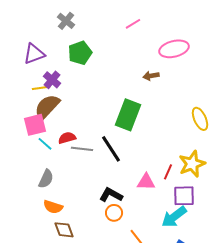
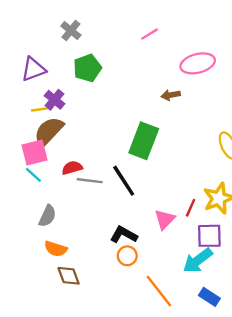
cyan line: (45, 144) -> (33, 175), moved
pink triangle: (146, 182) -> (165, 219), turned -48

